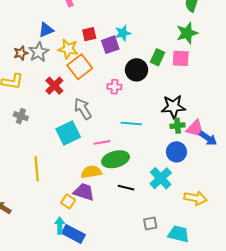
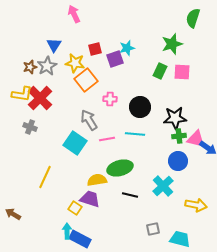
blue triangle: (46, 30) -> (54, 45), turned -35
green star: (187, 33) -> (172, 44), moved
black circle: (137, 70) -> (140, 107), moved
red cross: (54, 86) -> (40, 98), moved, size x1.4
pink cross: (114, 87) -> (110, 99), moved
cyan square: (68, 133) -> (75, 143), turned -30
pink line: (102, 142) -> (107, 139), moved
yellow line: (37, 169) -> (45, 177), turned 30

